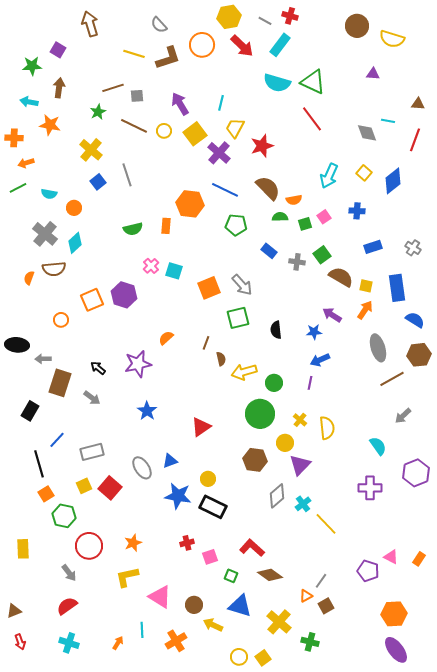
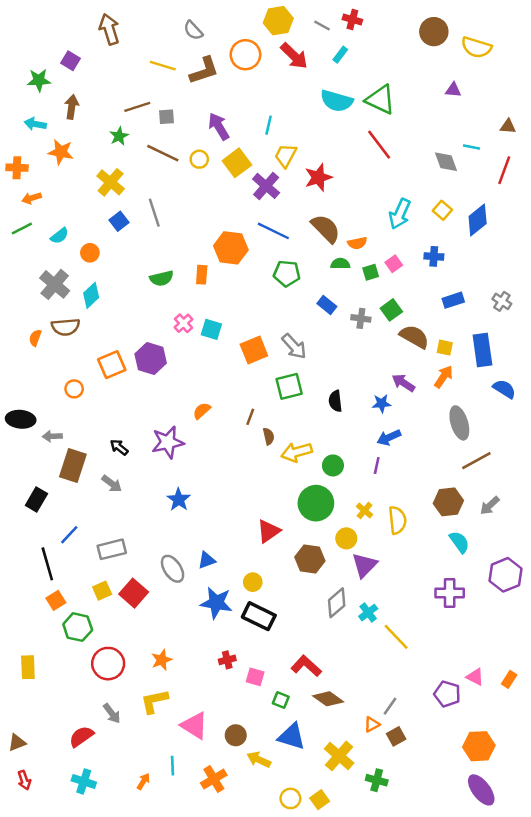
cyan rectangle: (280, 45) -> (340, 55), size x0.6
cyan semicircle: (49, 194) -> (60, 236), turned -49
brown hexagon: (419, 355) -> (448, 502), moved
red triangle: (201, 427) -> (269, 531), moved
pink square: (210, 557) -> (255, 677), turned 35
gray arrow: (69, 573) -> (112, 713), moved

